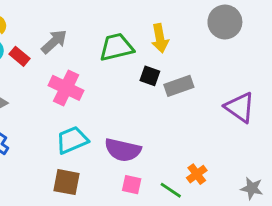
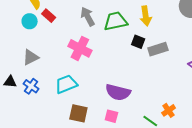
gray arrow: (54, 42) -> (88, 17), moved, turned -78
red rectangle: (20, 56) -> (49, 16), moved
cyan trapezoid: (72, 140) -> (66, 84), moved
pink square: (132, 185) -> (111, 116), moved

